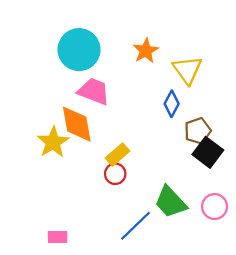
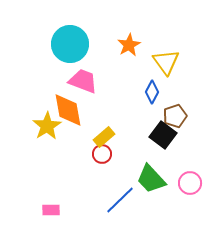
black square: (208, 152) -> (163, 135), moved

